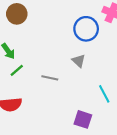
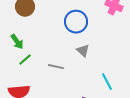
blue circle: (86, 29) -> (76, 22), moved

